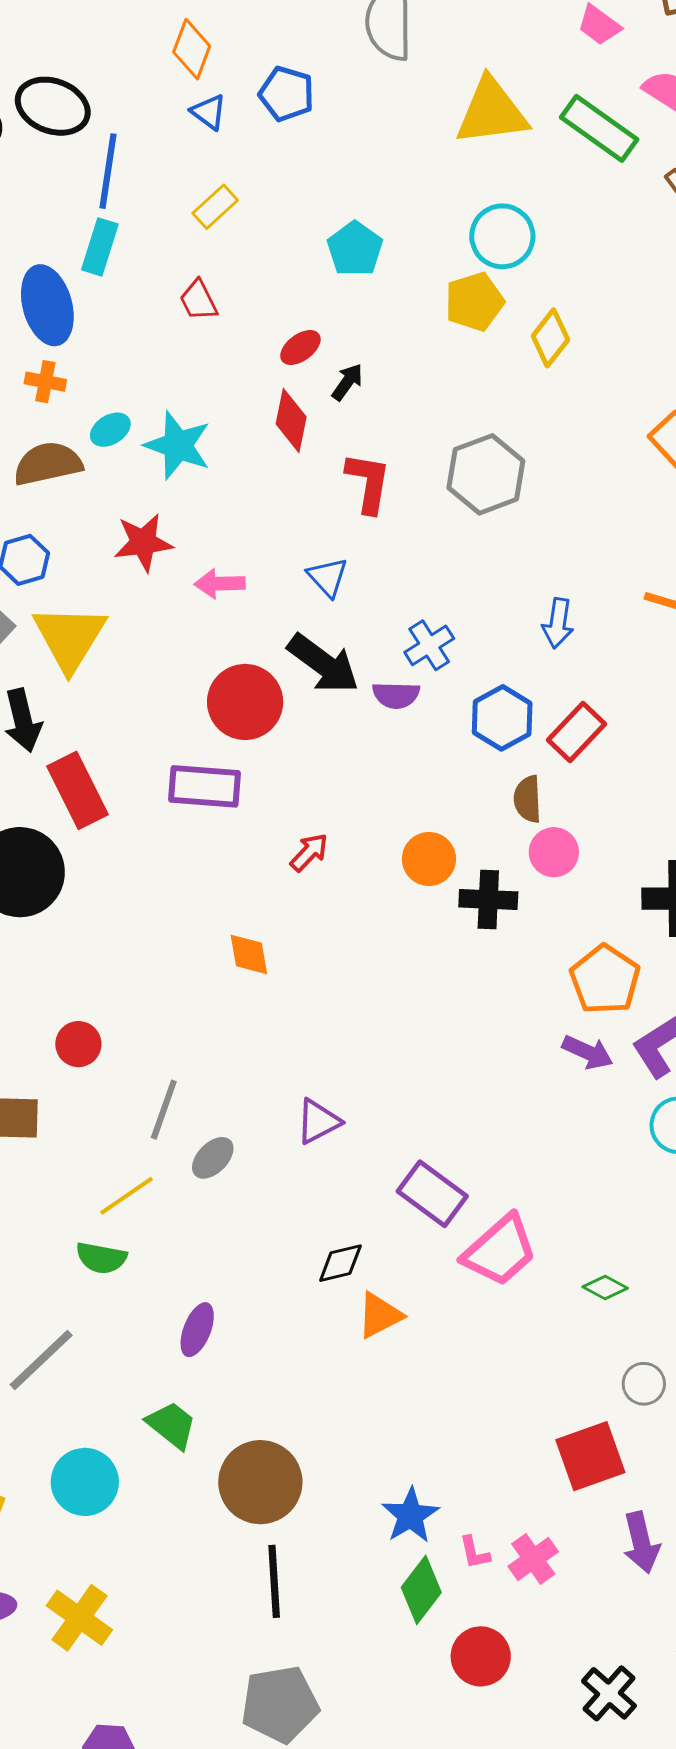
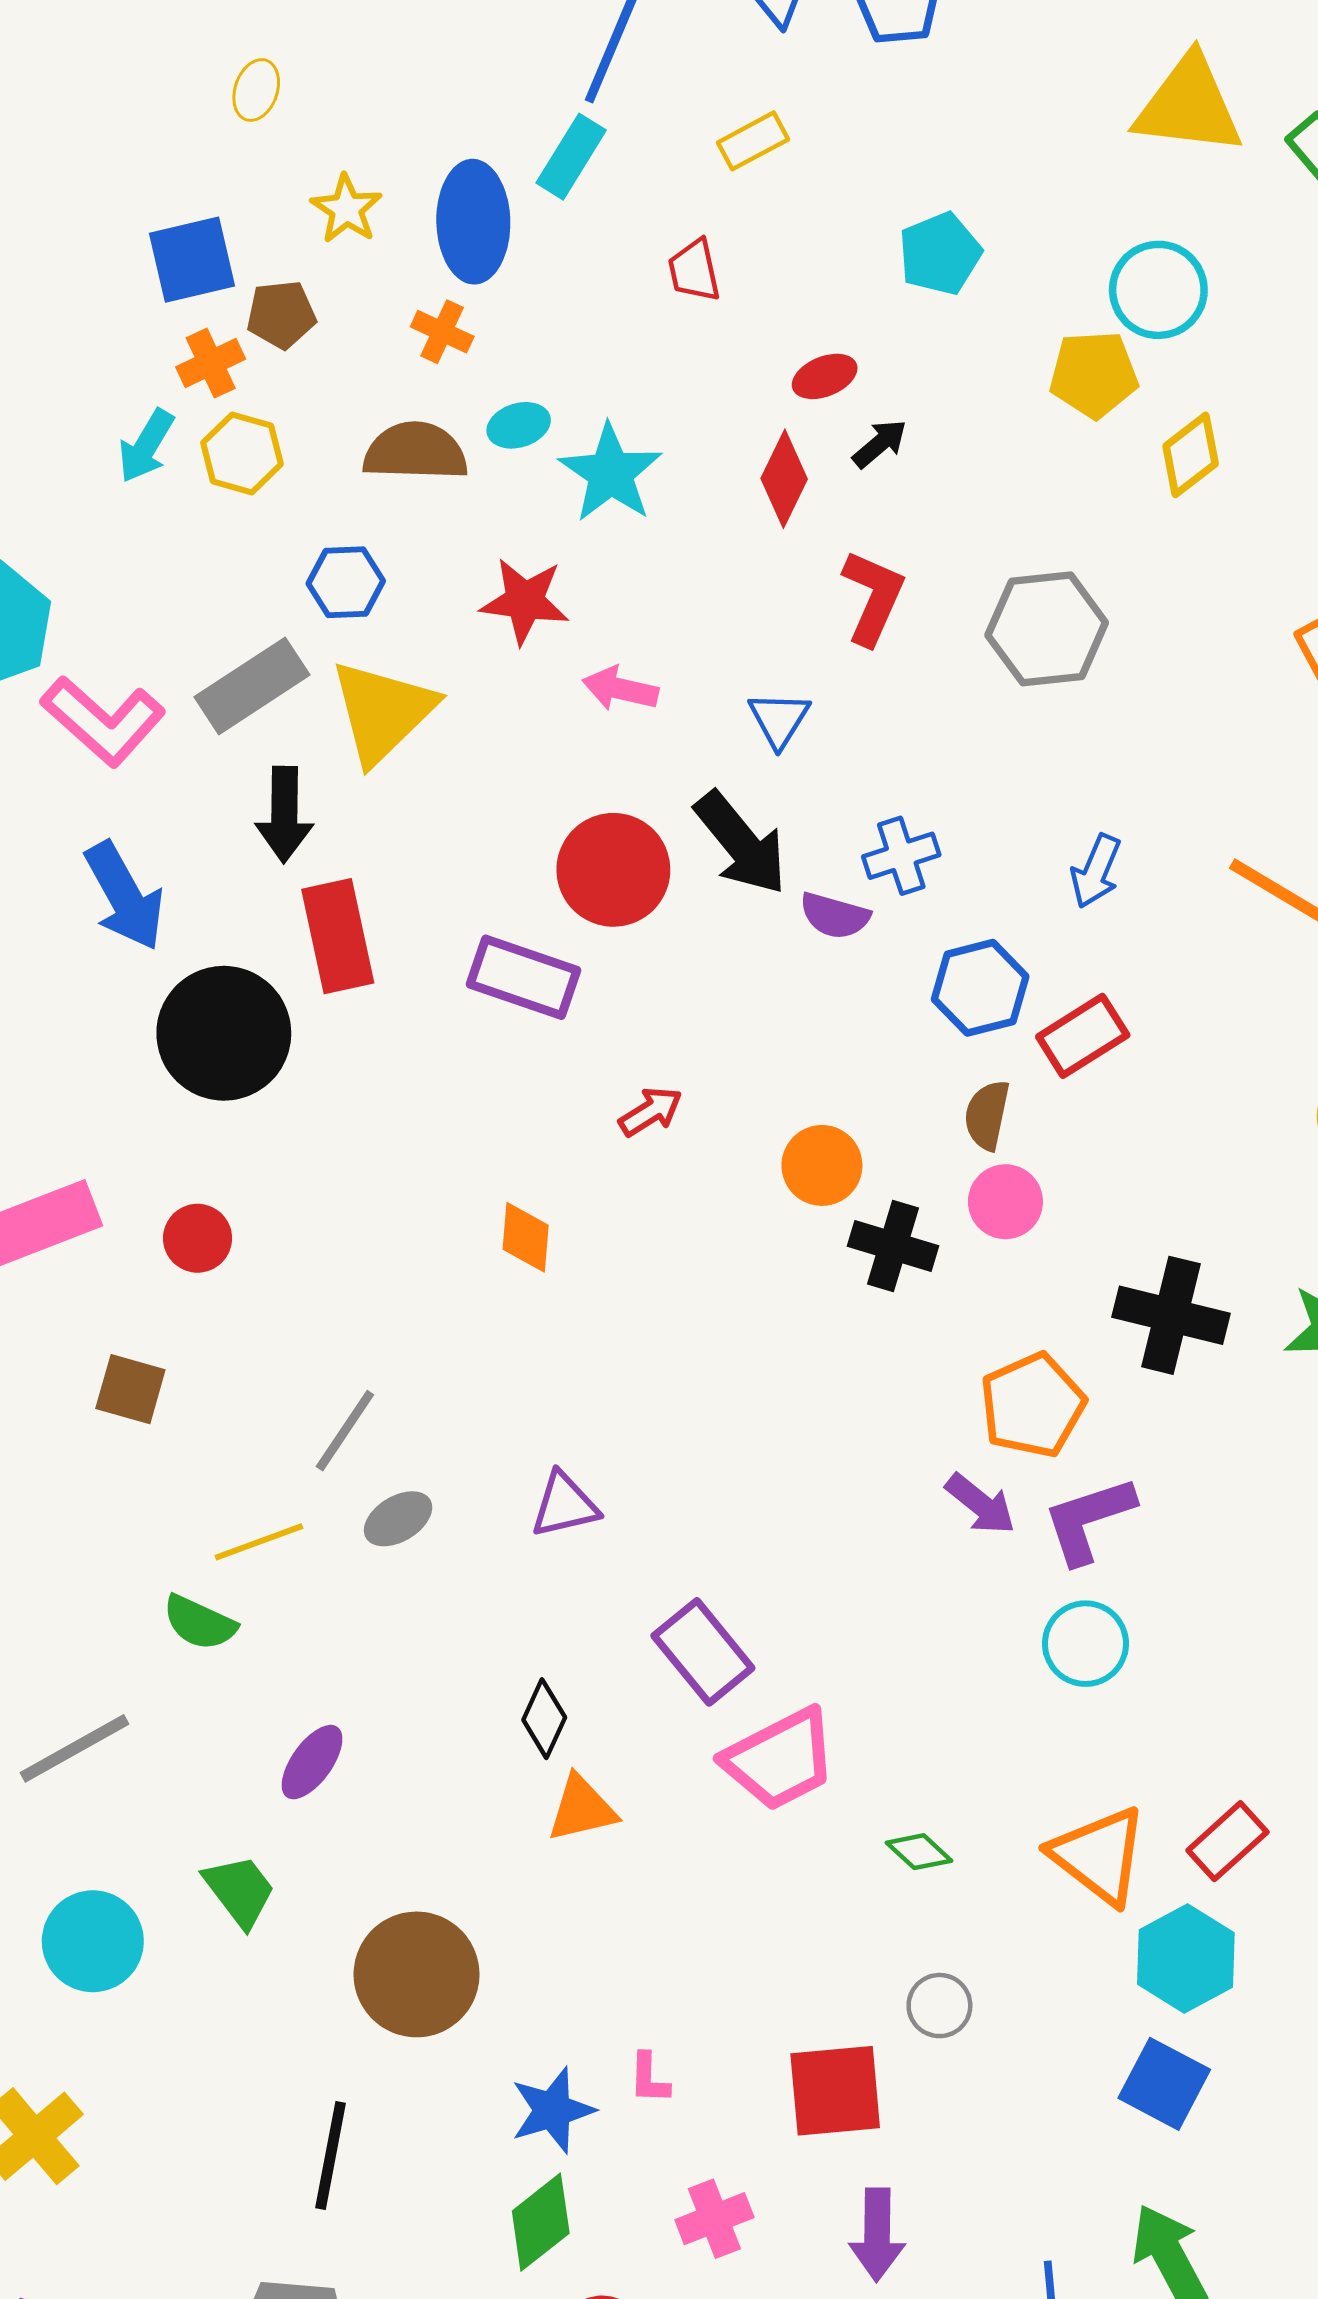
red circle: (78, 1044) -> (198, 1238), moved
black diamond: (340, 1263) -> (544, 1719), turned -66
brown circle: (260, 1482) -> (417, 1974), moved
pink L-shape: (475, 1553) -> (649, 2078), moved

